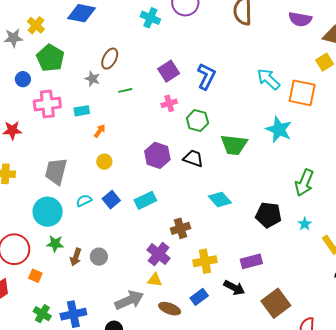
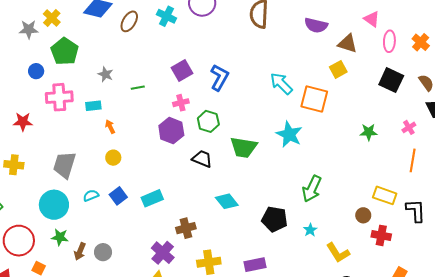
brown ellipse: (110, 59) -> (129, 21), moved
orange arrow: (100, 131) -> (110, 127), turned -64
purple hexagon: (157, 155) -> (171, 131), moved

